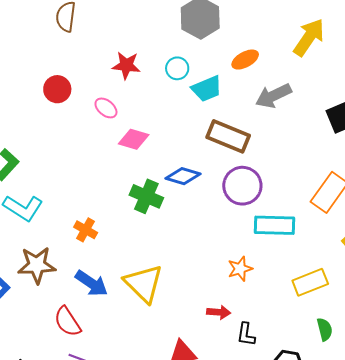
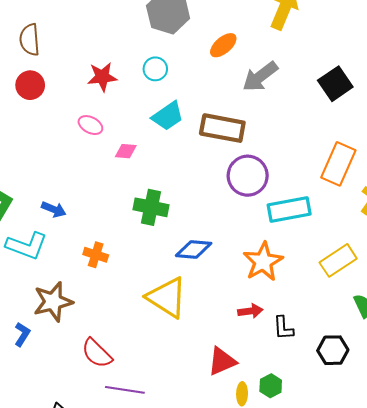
red circle: (57, 89) -> (30, 85), moved
cyan trapezoid: (207, 89) -> (168, 116), moved
pink diamond: (134, 139) -> (126, 151), size x0.7
blue diamond: (183, 176) -> (194, 249), moved
orange star: (240, 269) -> (263, 262), size x1.5
blue arrow: (91, 283) -> (54, 209), moved, size x0.7

